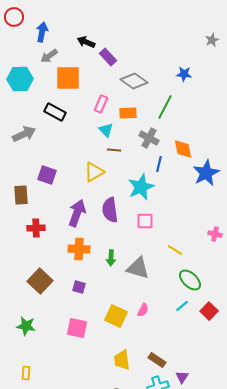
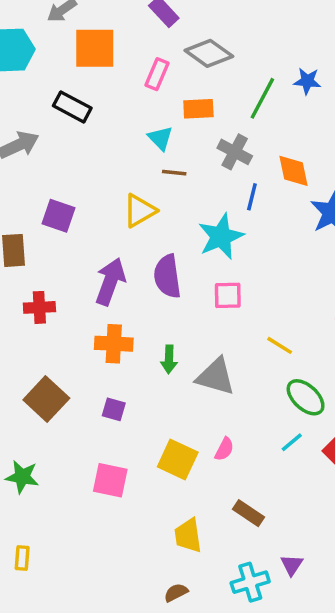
blue star: (184, 74) -> (307, 81), moved
pink rectangle: (101, 104) -> (157, 74), moved
brown rectangle: (157, 360) -> (249, 513), moved

